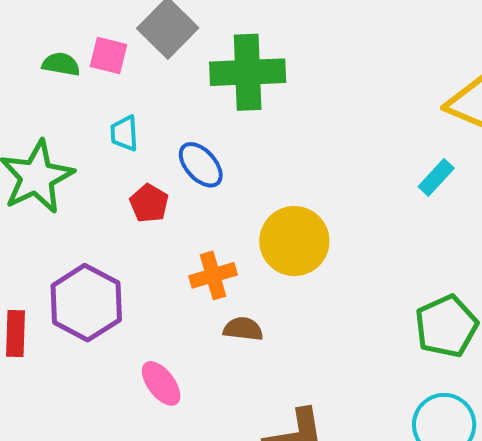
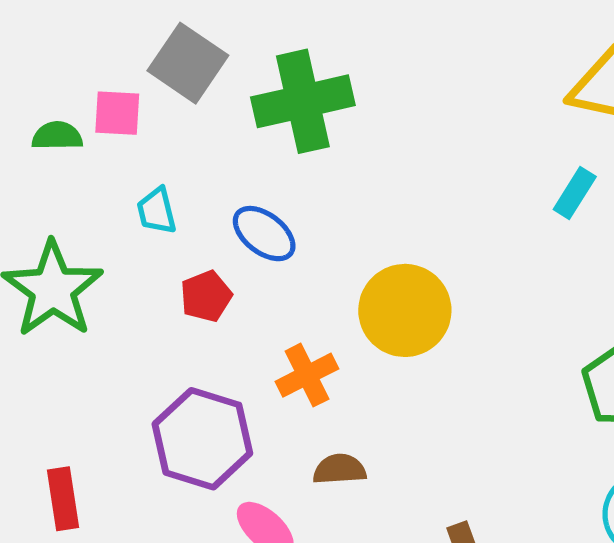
red pentagon: (149, 203) -> (206, 296), turned 30
purple hexagon: (86, 303) -> (202, 439), moved
brown semicircle: (243, 329) -> (339, 469), moved

